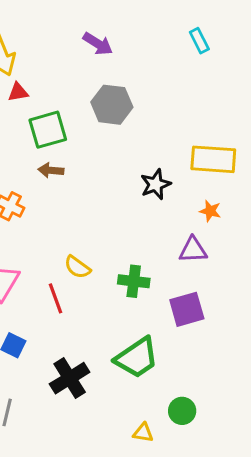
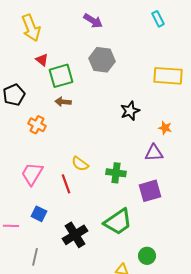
red triangle: (18, 92) -> (42, 60), moved, turned 48
yellow rectangle: (213, 159) -> (168, 76), moved

